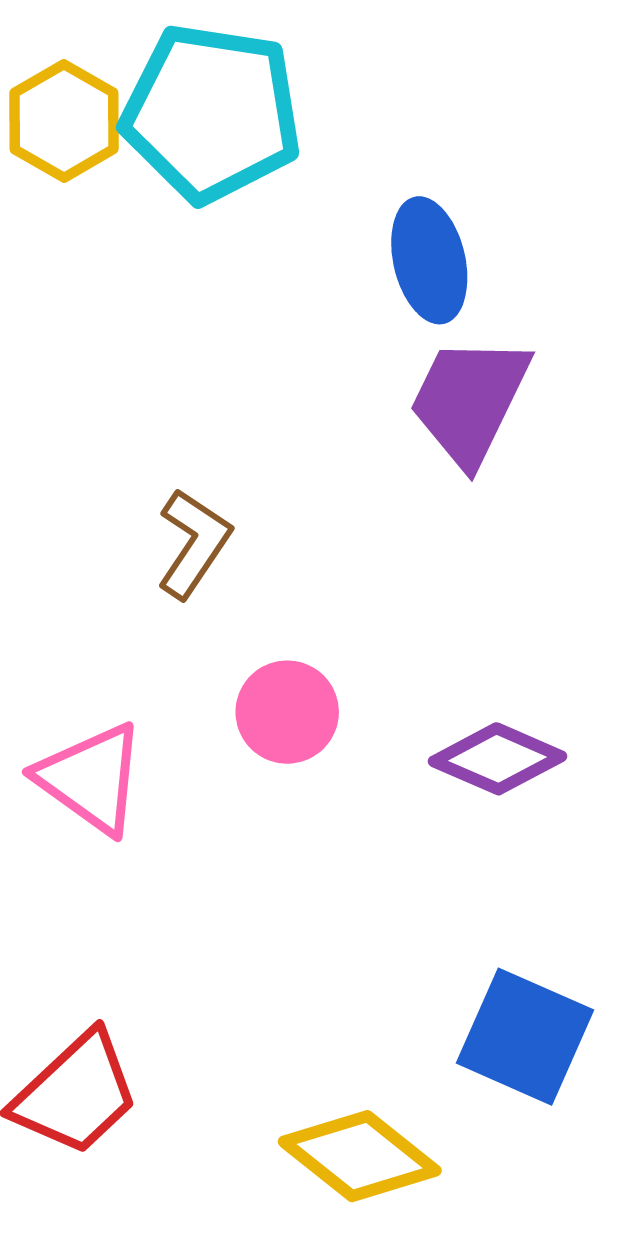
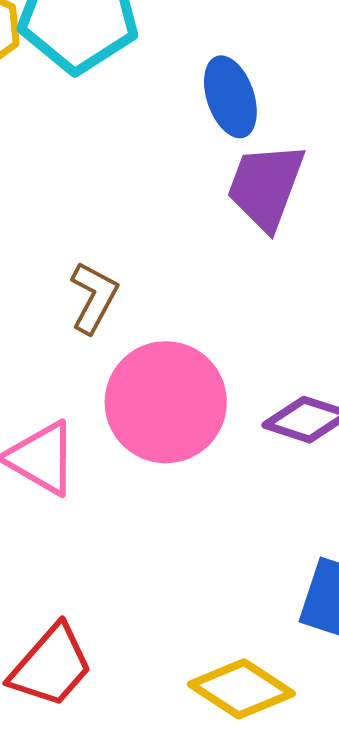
pink circle: (287, 712) -> (166, 402), size x1.8

